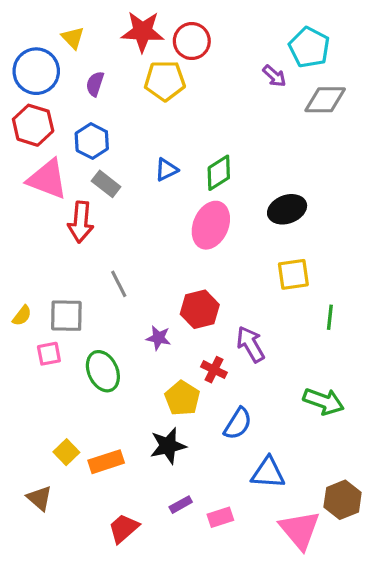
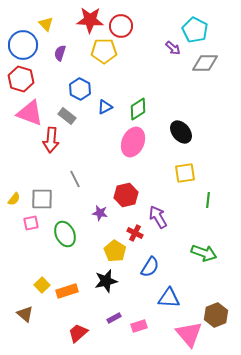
blue hexagon: (92, 141) -> (80, 89), moved
black ellipse: (287, 209) -> (181, 132), turned 70

